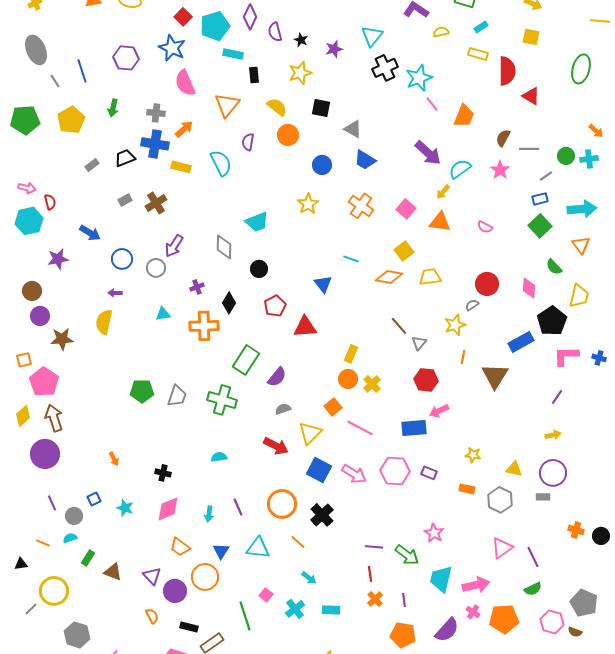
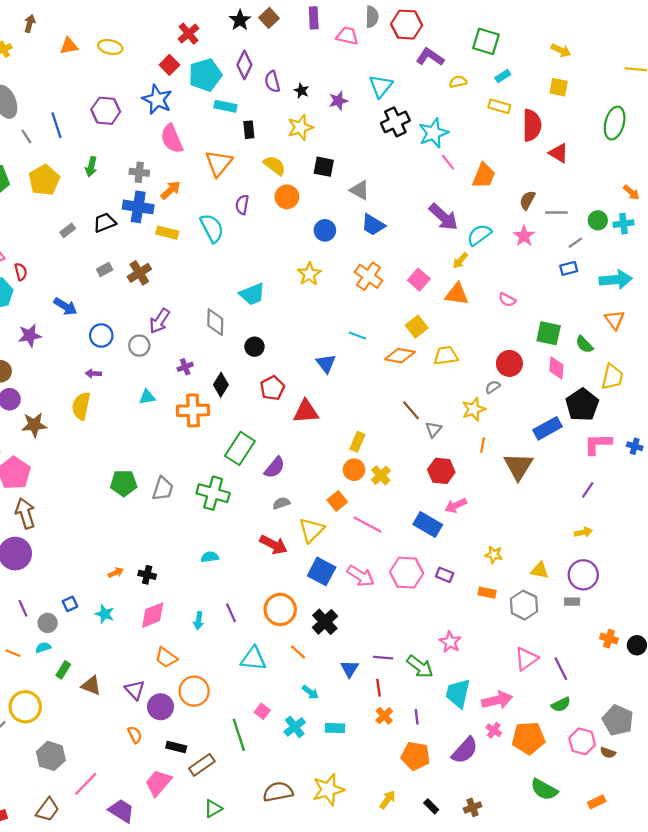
green square: (540, 226) -> (549, 333), moved, turned -35
blue rectangle: (414, 428) -> (428, 524), turned 35
orange arrow: (114, 459) -> (116, 573), moved, turned -88
blue triangle: (221, 551) -> (350, 669), moved

